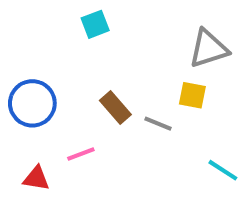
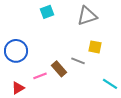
gray triangle: (209, 49) -> (87, 16), moved
brown rectangle: (115, 107) -> (59, 69), moved
red triangle: (36, 178) -> (18, 88), turned -40

